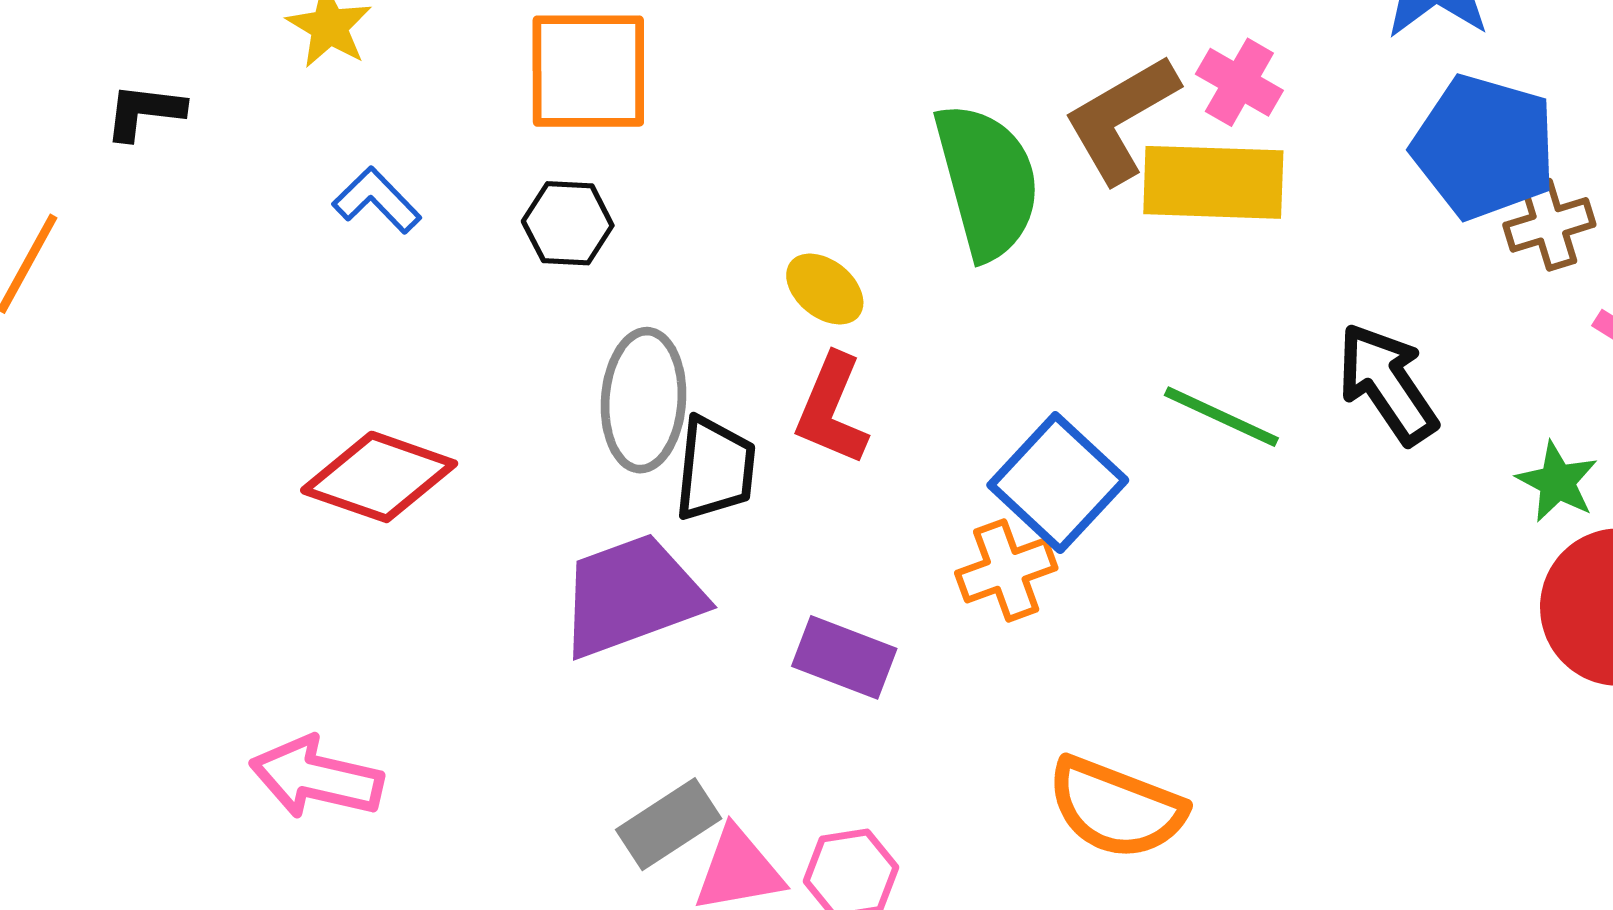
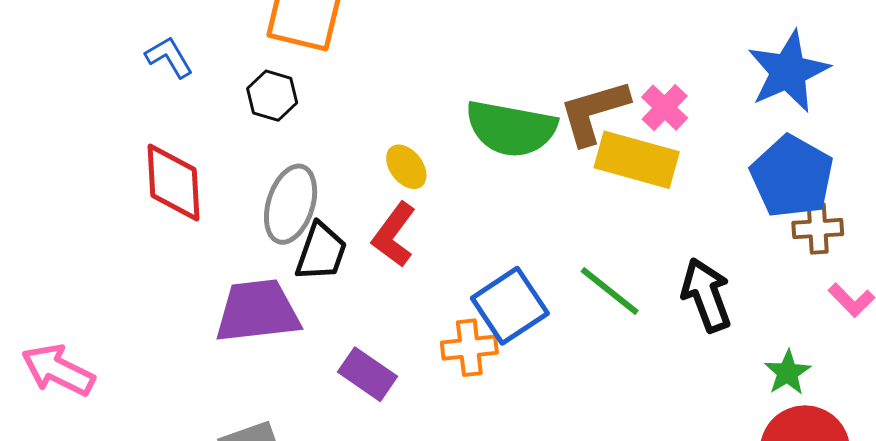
green semicircle: (987, 181) -> (511, 129), turned 102
red diamond: (379, 477) -> (173, 183), moved, turned 54

